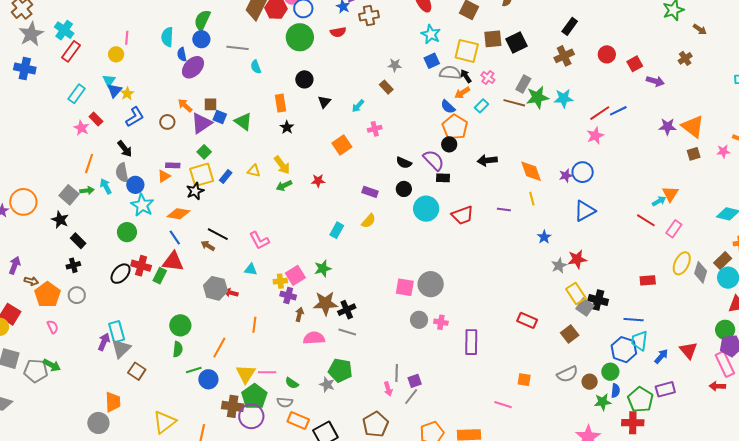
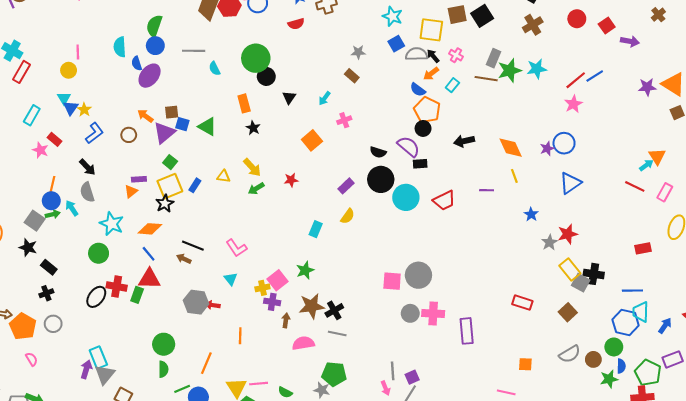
green circle: (300, 37) -> (256, 58), moved
blue circle: (135, 185) -> (51, 201), moved
black circle: (404, 189) -> (381, 179), size x1.6
purple rectangle: (370, 192) -> (346, 186), turned -56
cyan triangle: (251, 269) -> (231, 279), turned 48
pink cross: (441, 322) -> (433, 314), size x1.5

